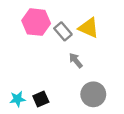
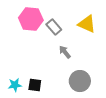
yellow triangle: (89, 28) -> (87, 24), moved
black square: (41, 99) -> (35, 85), turned 32

